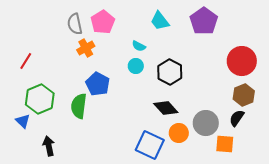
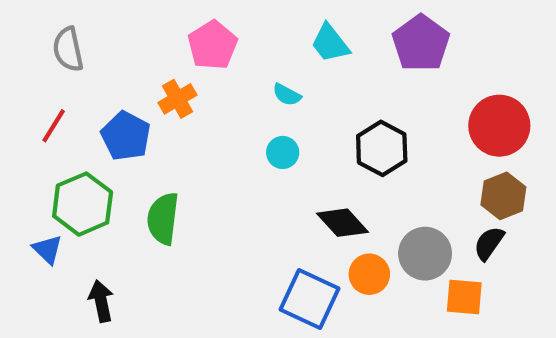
gray semicircle: (75, 24) -> (68, 49), moved
cyan circle: (136, 66) -> (283, 152), moved
black hexagon: (170, 72) -> (382, 148), moved
blue pentagon: (98, 84) -> (126, 136), moved

